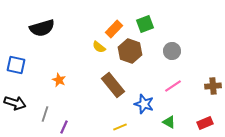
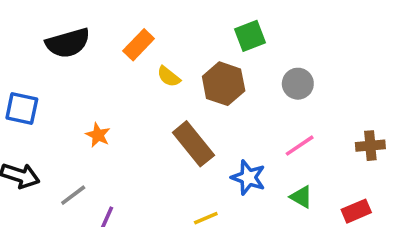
orange rectangle: (114, 29) -> (139, 45), moved
gray line: (45, 114) -> (73, 195), turned 35
green triangle: (169, 122) -> (301, 197), moved

